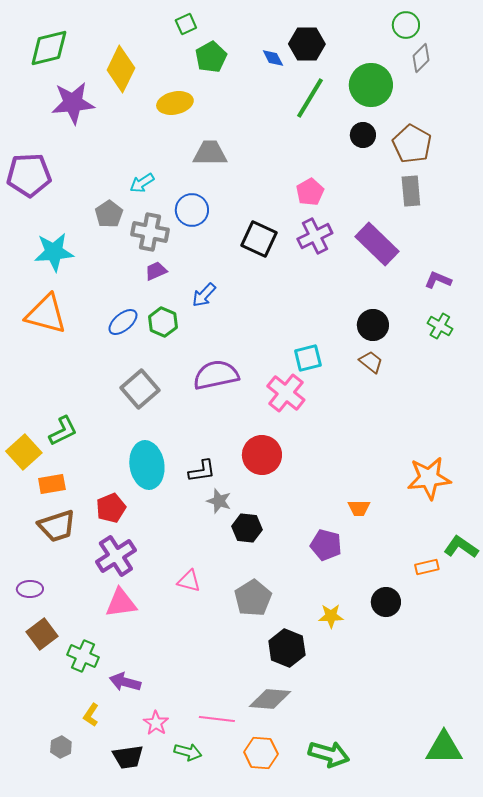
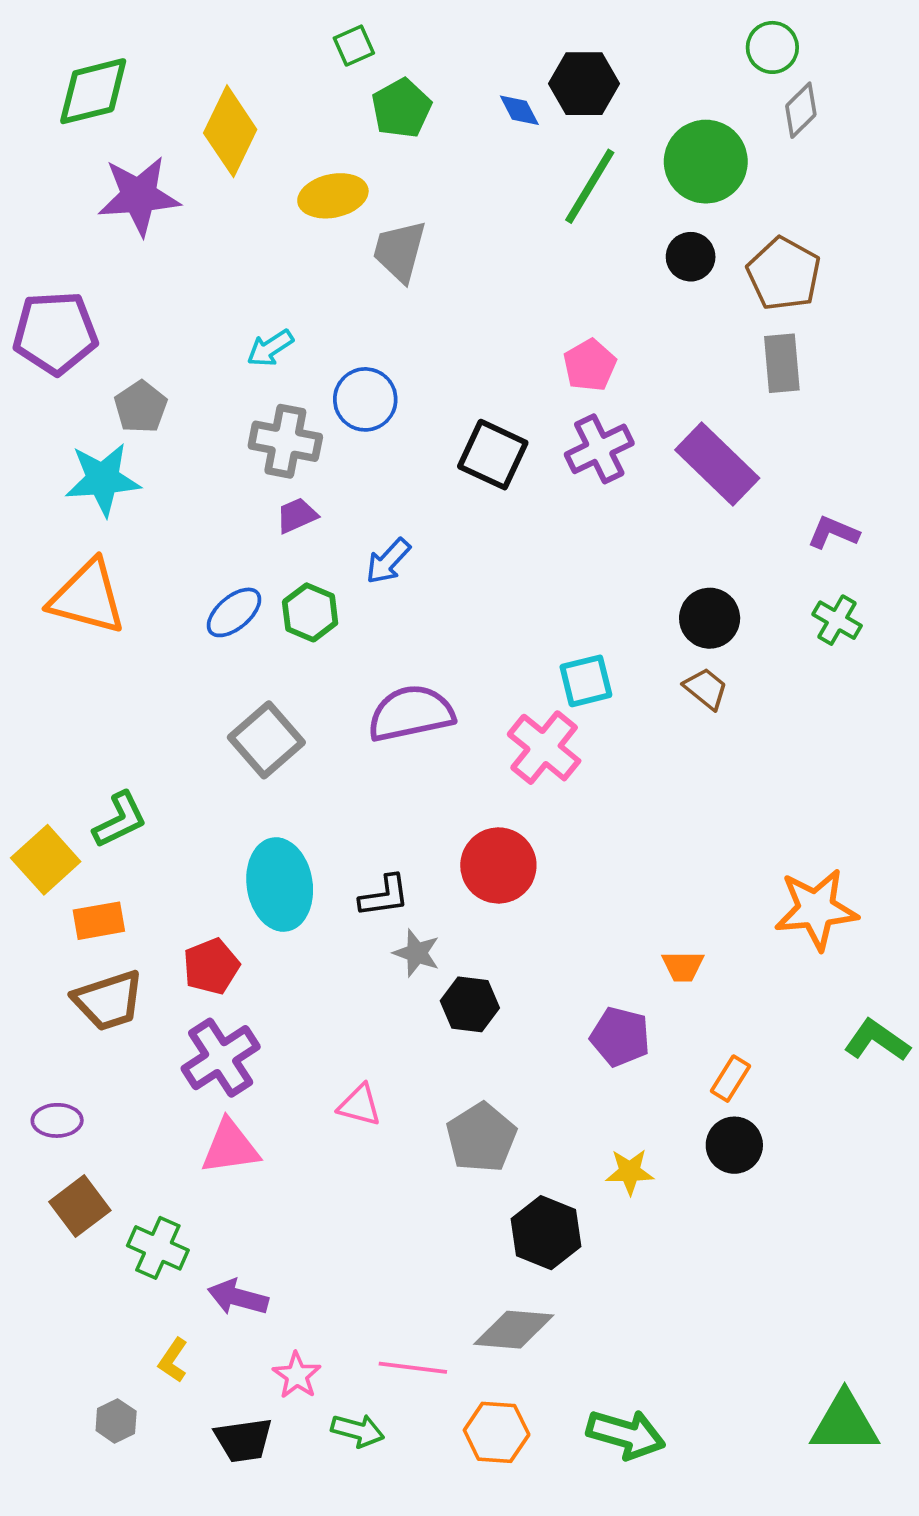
gray trapezoid: (210, 153) -> (399, 251), moved, turned -75
gray pentagon: (109, 214) -> (141, 407), moved
orange rectangle: (427, 567) -> (731, 1079), moved, turned -45

